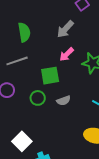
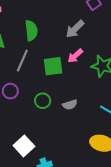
gray line: (17, 61) -> (22, 61), turned -50
green square: (50, 76) -> (53, 66), moved

